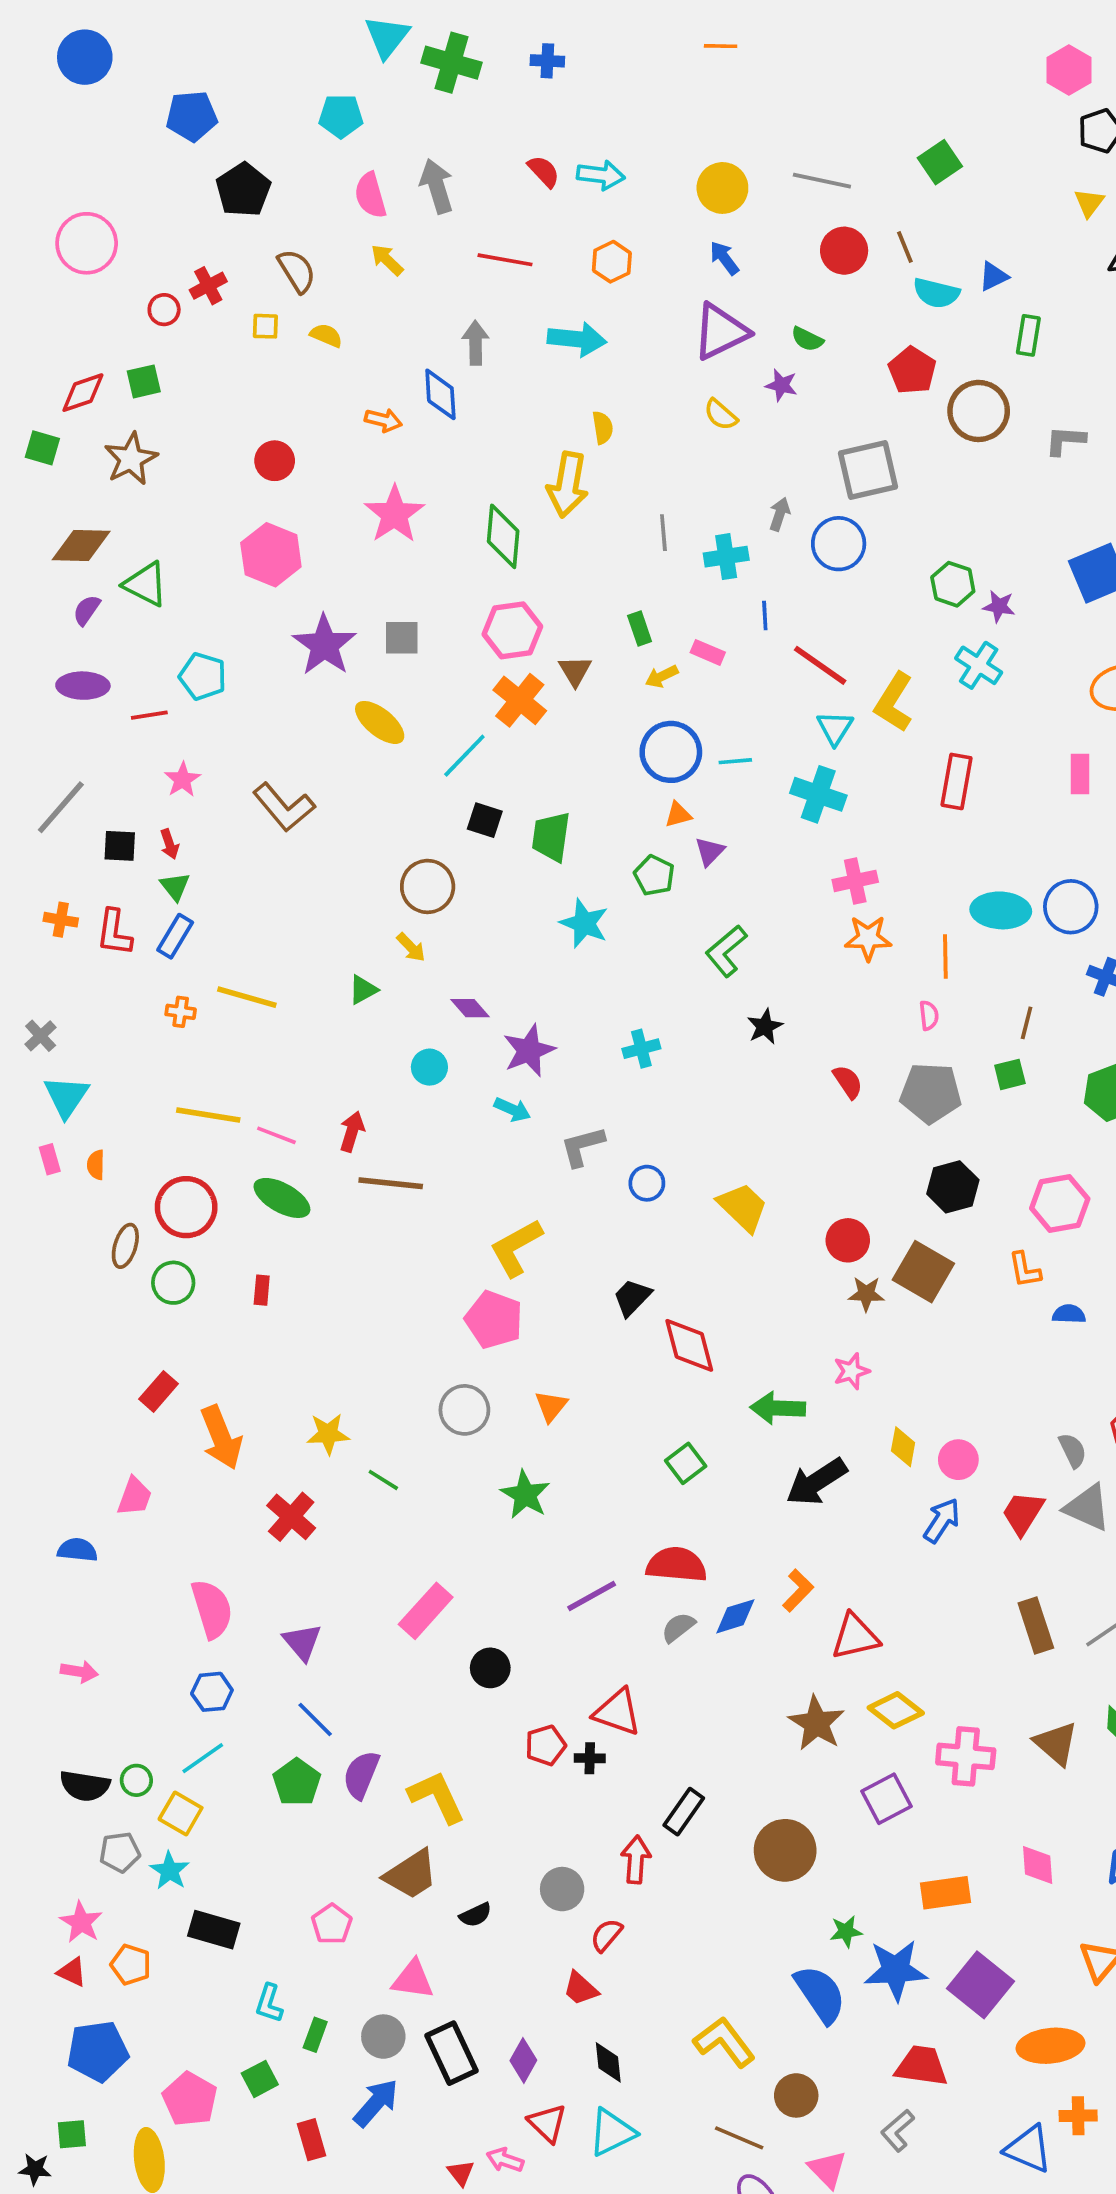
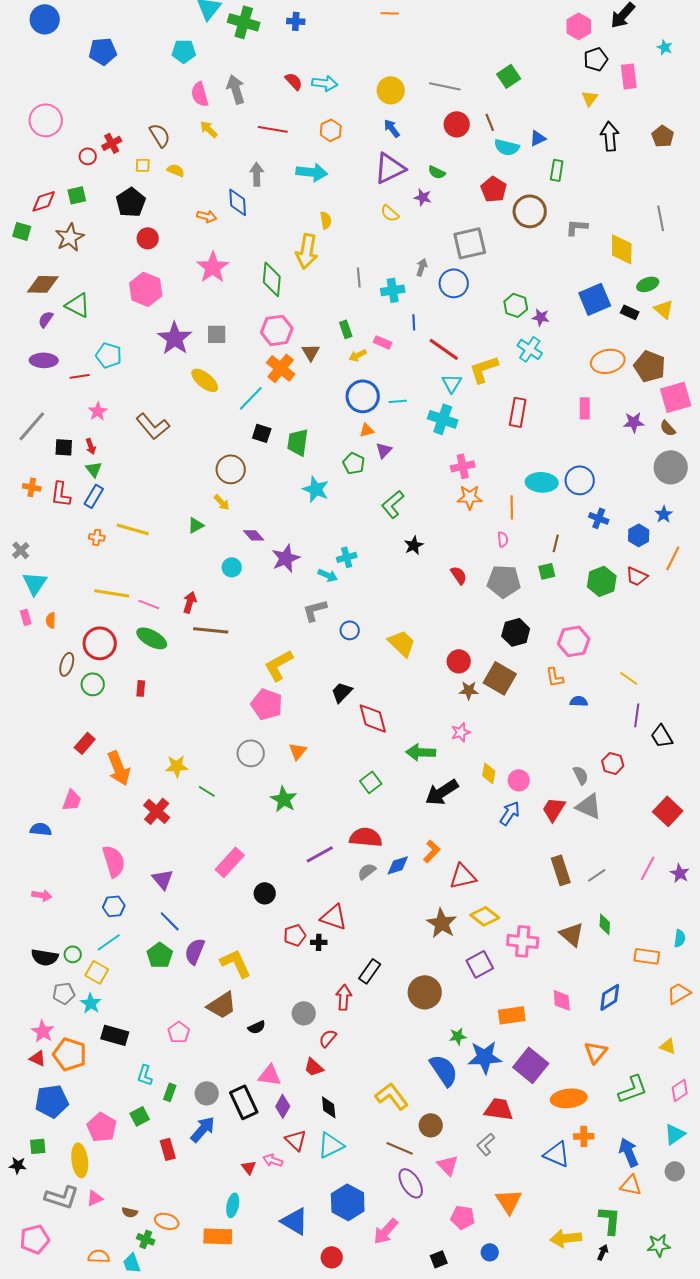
black pentagon: (243, 190) -> (131, 202), moved
yellow L-shape: (894, 702) -> (484, 369), turned 40
cyan arrow: (512, 1109) -> (328, 575), moved
orange pentagon: (131, 1965) -> (70, 1054), size x1.5
pink triangle: (413, 1979) -> (270, 1075), moved

